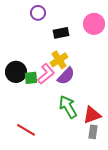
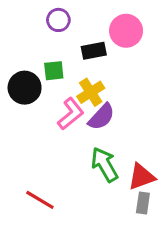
pink circle: (94, 24) -> (126, 31), moved
black circle: (16, 72) -> (25, 88), moved
green square: (31, 78) -> (54, 71), moved

